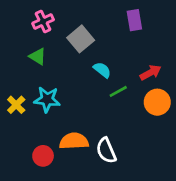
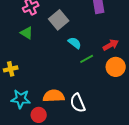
cyan star: (47, 99) -> (21, 99), moved
yellow cross: (16, 105) -> (11, 69), turned 32
red circle: (43, 156) -> (39, 115), moved

